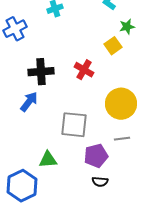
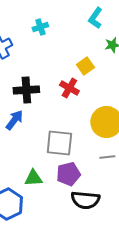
yellow square: (113, 46) -> (85, 66), moved
purple pentagon: (96, 156) -> (68, 174), moved
black semicircle: (100, 182) -> (85, 200), size x1.8

